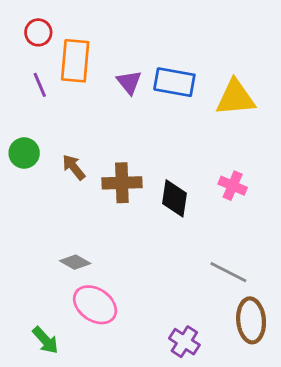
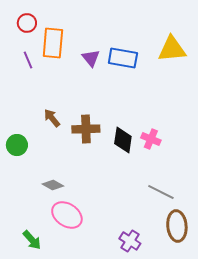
yellow triangle: (235, 98) -> (172, 49), moved
green circle: (24, 153) -> (17, 145), moved
pink cross: (233, 186) -> (151, 139), moved

